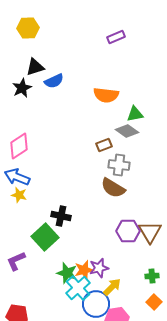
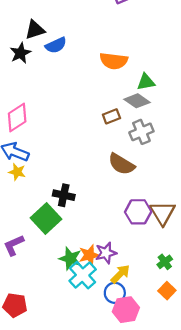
gray cross: (119, 165) -> (141, 132), moved, turned -30
green cross: (152, 276) -> (165, 262), turned -32
blue circle: (96, 304) -> (115, 293), moved, size x0.7

